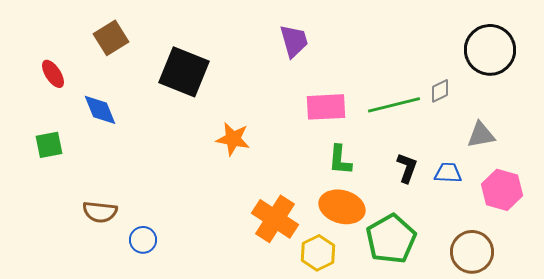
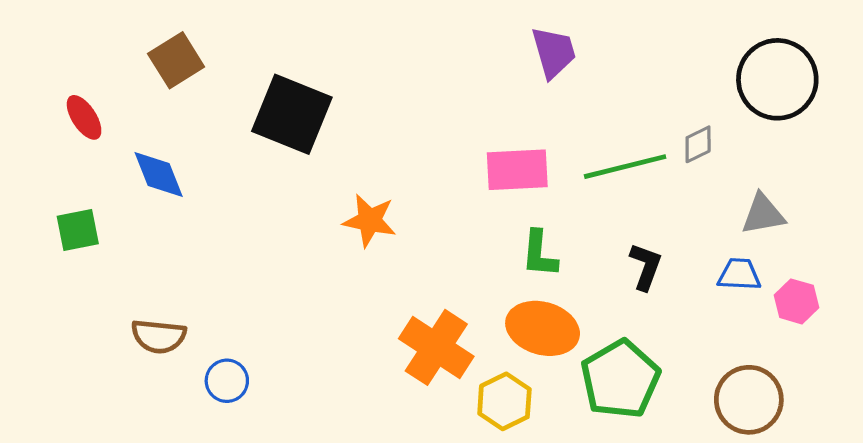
purple trapezoid: (294, 41) -> (554, 52), moved
blue trapezoid: (448, 173) -> (739, 274), moved
pink hexagon: (502, 190) -> (796, 301), size x0.7

